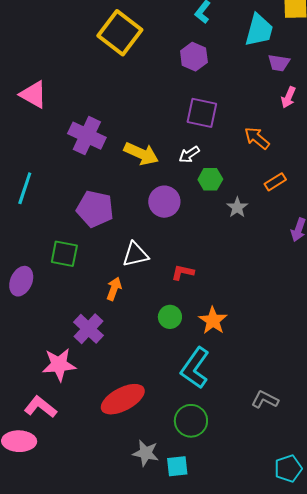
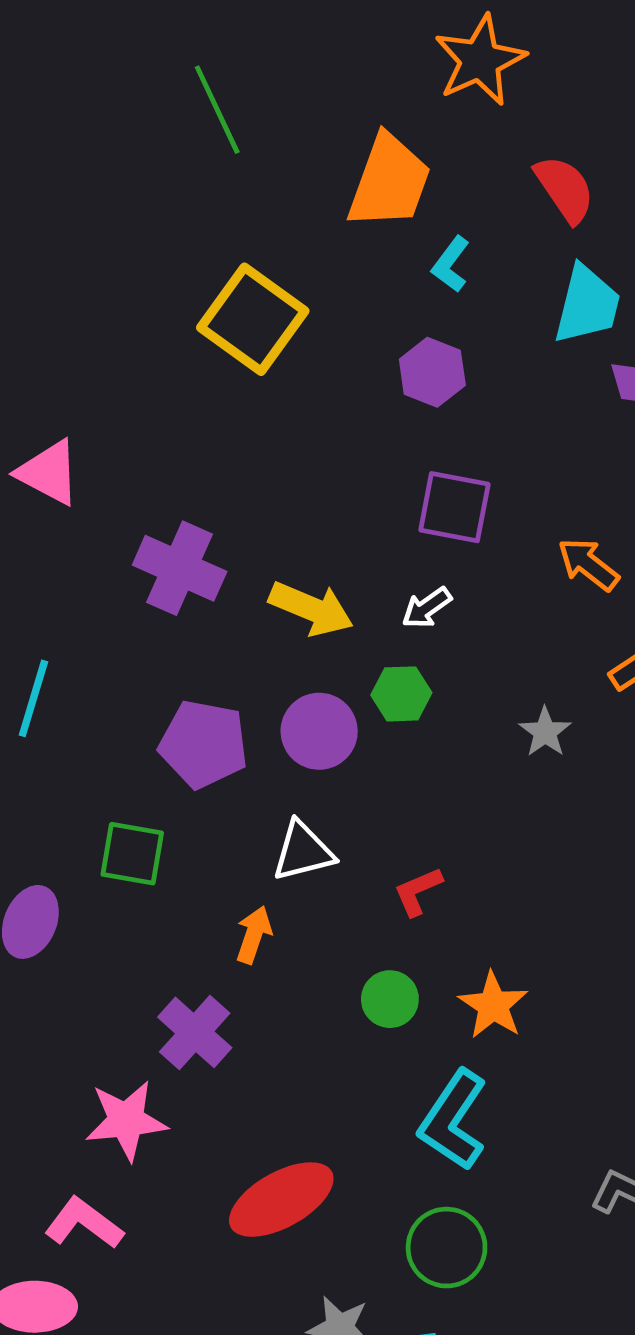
green hexagon: (210, 179) -> (401, 694), moved
purple circle: (164, 202) -> (319, 731), moved
red L-shape: (183, 272) -> (418, 891), turned -35

